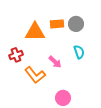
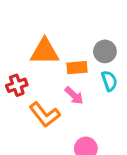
orange rectangle: (57, 24) -> (77, 68), moved
gray circle: (76, 24) -> (105, 51), moved

